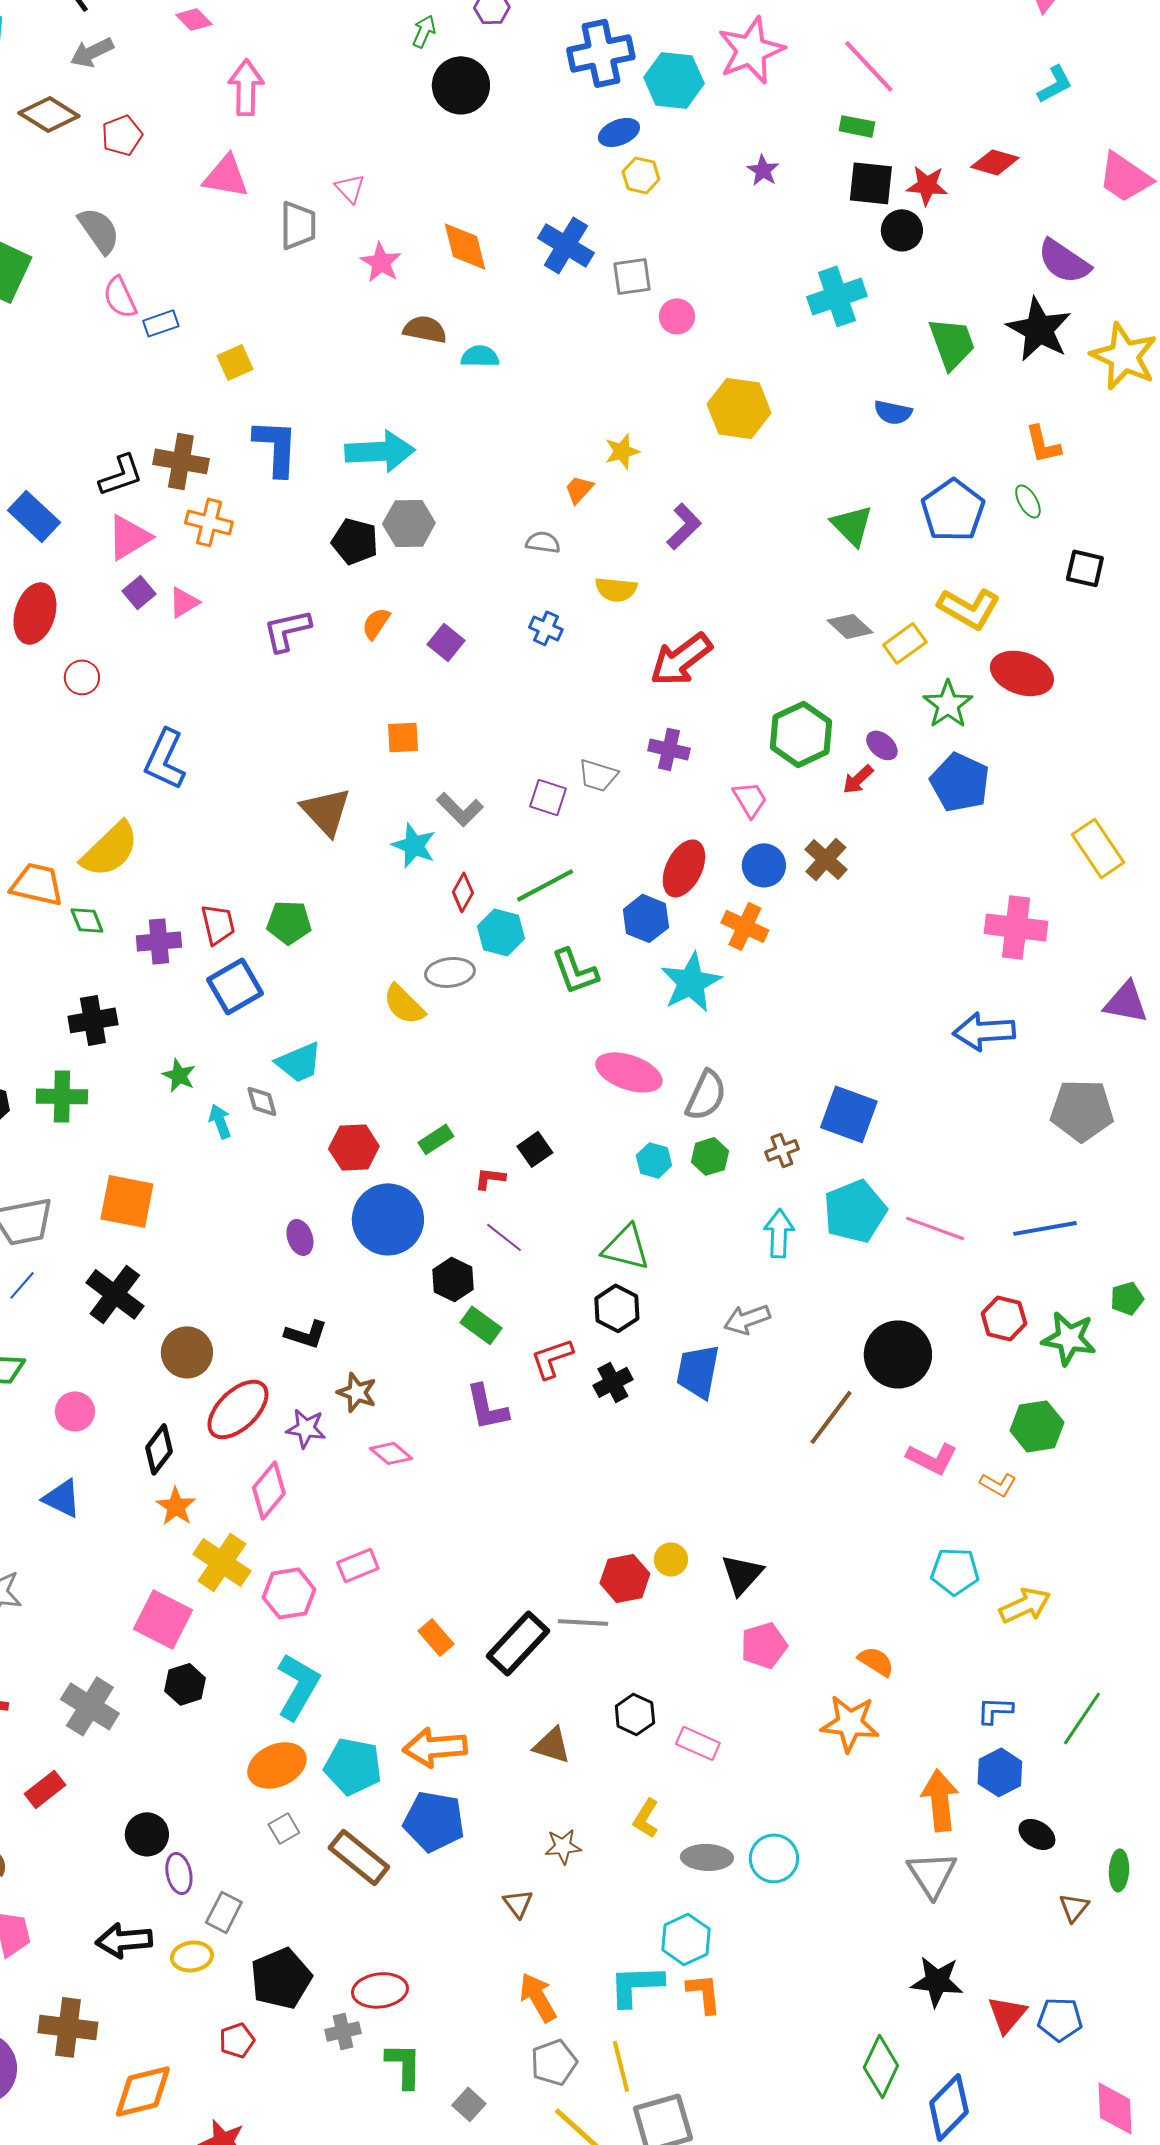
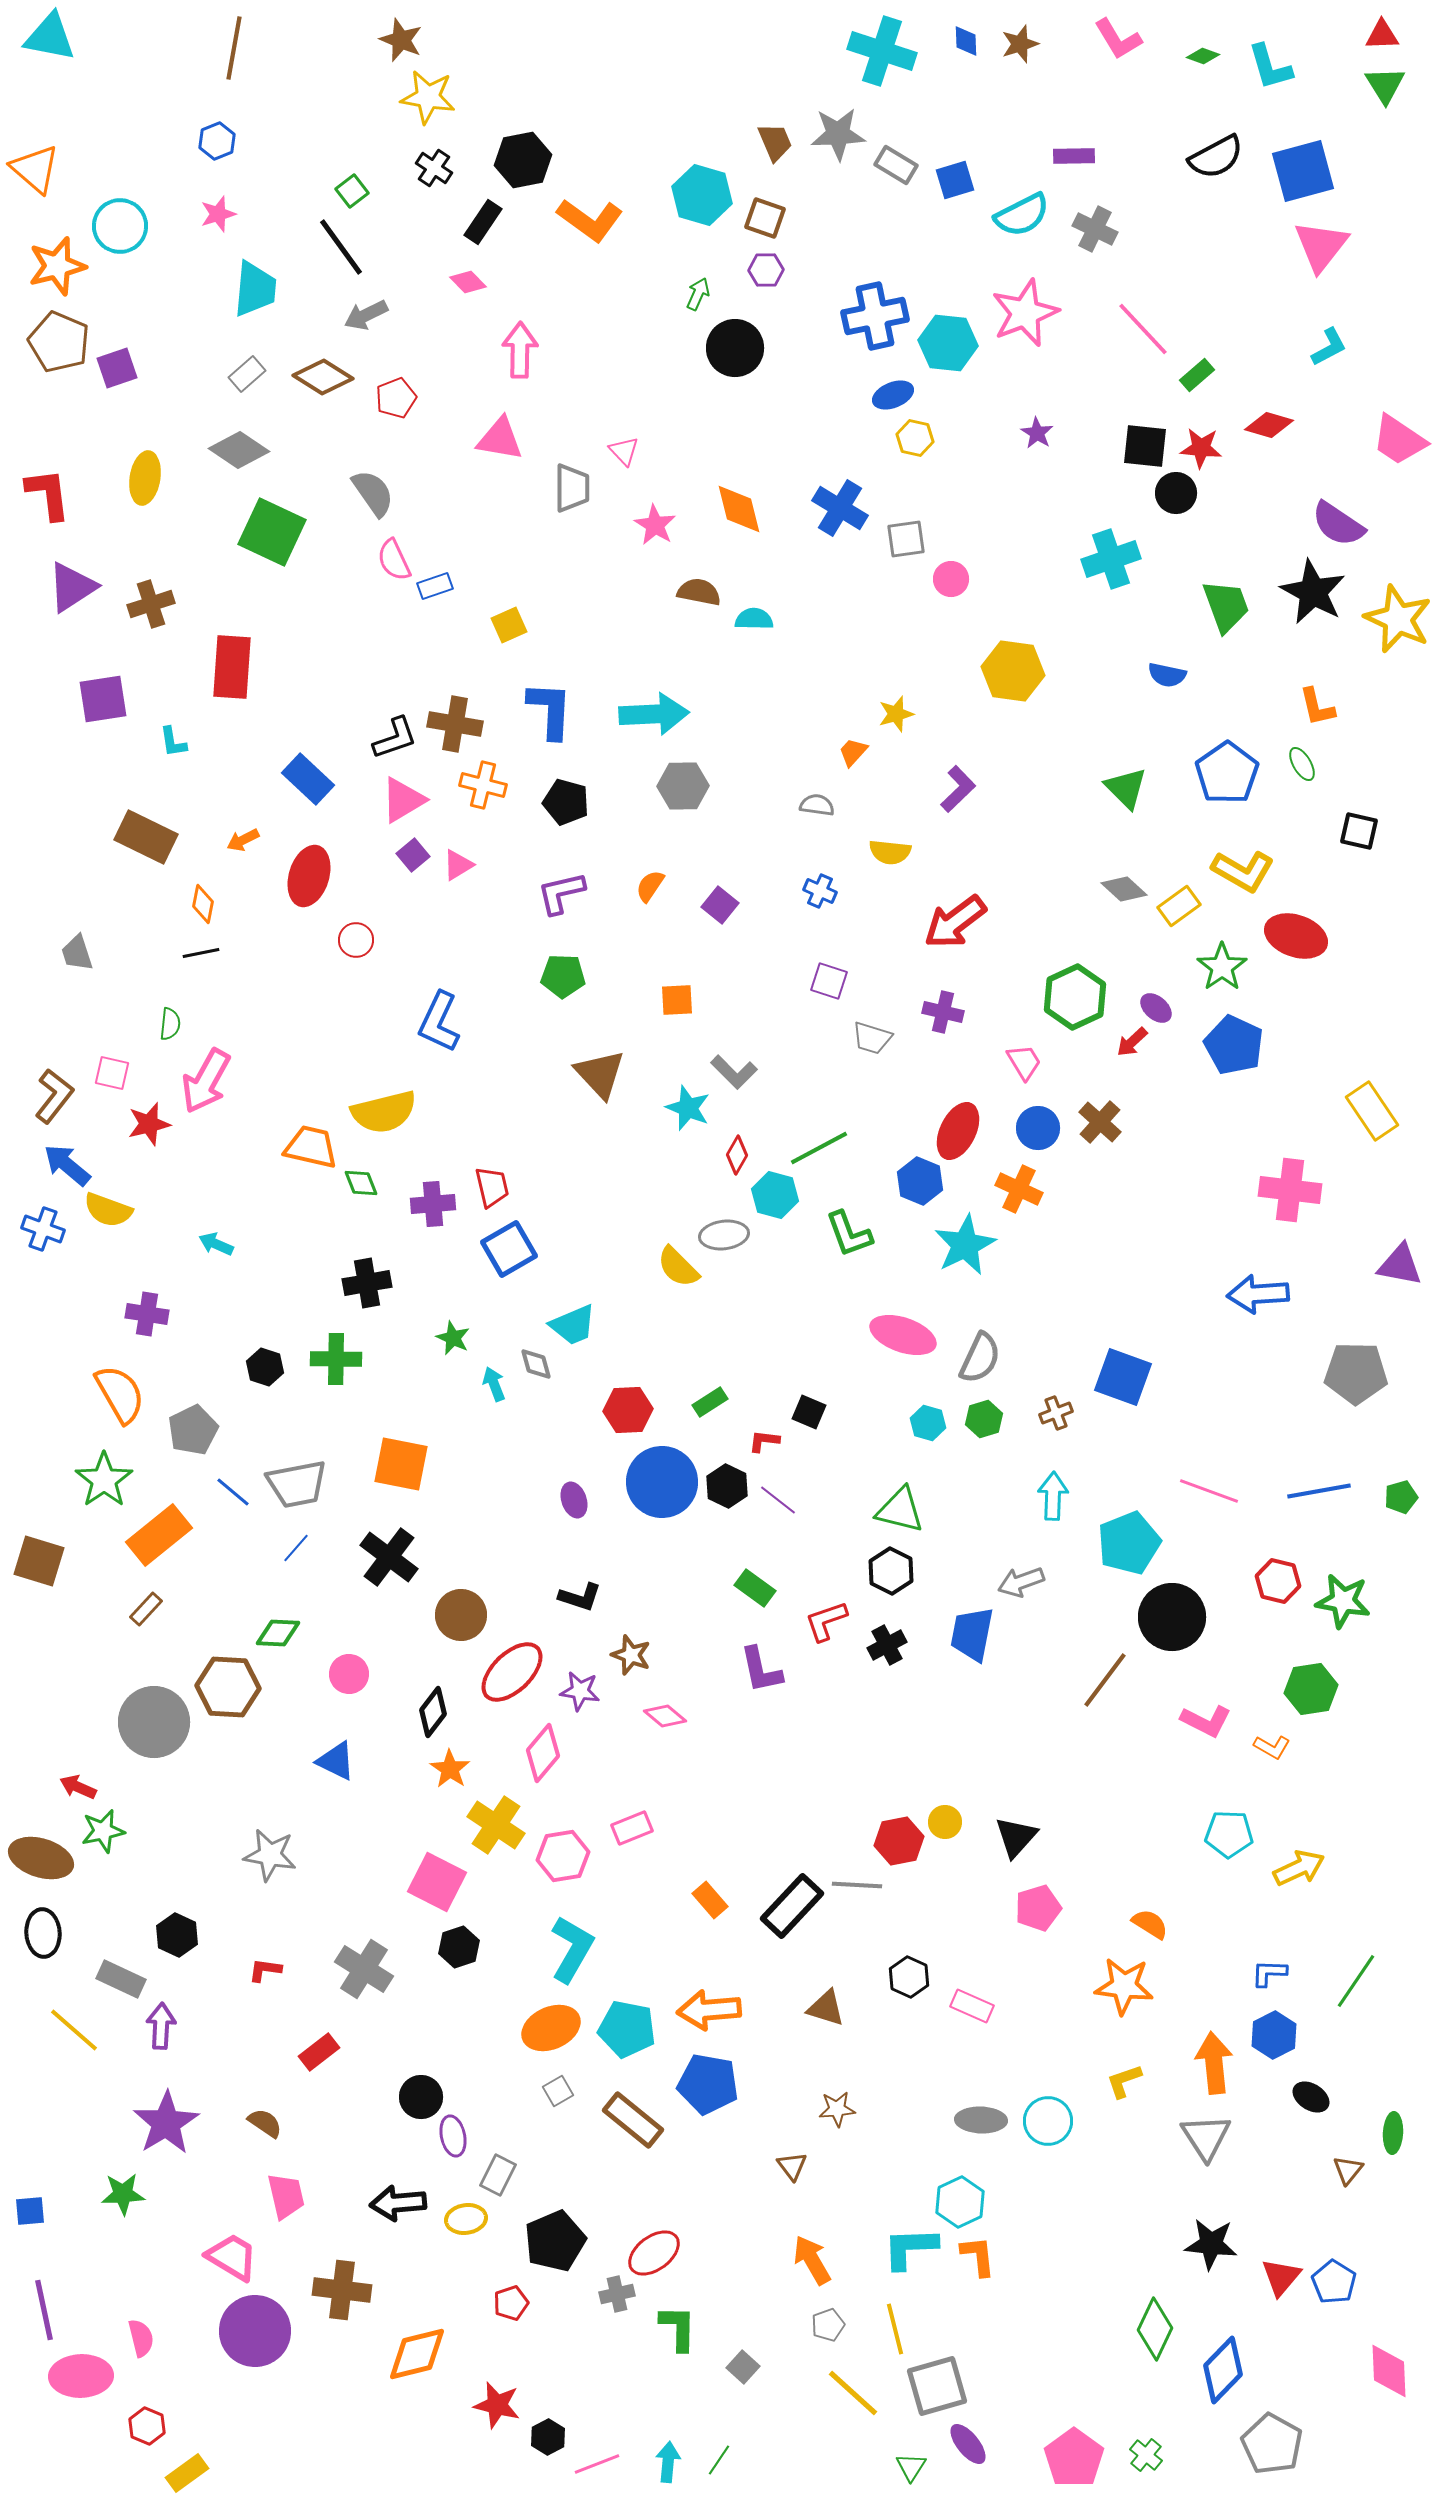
green rectangle: (857, 126) -> (1197, 375), moved, turned -52
black pentagon: (355, 541) -> (566, 802), moved
purple square: (548, 797) -> (829, 981), moved
yellow semicircle: (110, 849) -> (384, 1112), turned 30
green pentagon: (289, 922) -> (563, 976), moved
black square: (535, 1149) -> (809, 1412), turned -32
cyan pentagon: (855, 1211) -> (1129, 1543), moved
black hexagon: (453, 1279) -> (727, 1486), moved
green pentagon: (1127, 1298) -> (1401, 1497), moved
yellow L-shape: (646, 1818) -> (1124, 2081), moved, turned 39
red ellipse: (380, 1990) -> (654, 2253), turned -30
blue pentagon: (1060, 2019) -> (1334, 2282), turned 30
gray pentagon: (554, 2062) -> (828, 2325), size x0.7

